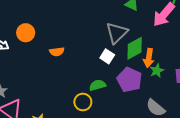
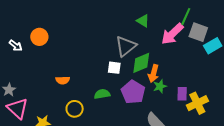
orange semicircle: (57, 52) -> (63, 80), moved
white square: (107, 56) -> (114, 68), turned -32
yellow circle: (83, 102) -> (75, 109), moved

